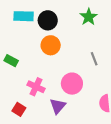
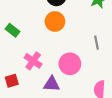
purple triangle: (58, 106) -> (52, 84), turned 42
red square: (19, 109) -> (12, 81), turned 32

